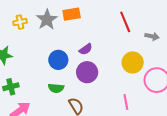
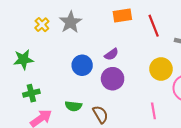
orange rectangle: (72, 14) -> (122, 15), moved
yellow cross: (20, 22) -> (42, 25), turned -32
green semicircle: (56, 88) -> (73, 106), moved

